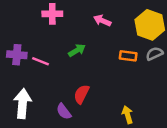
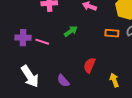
red semicircle: (81, 94) -> (89, 65), moved
white arrow: (23, 104) -> (30, 76), turned 145

